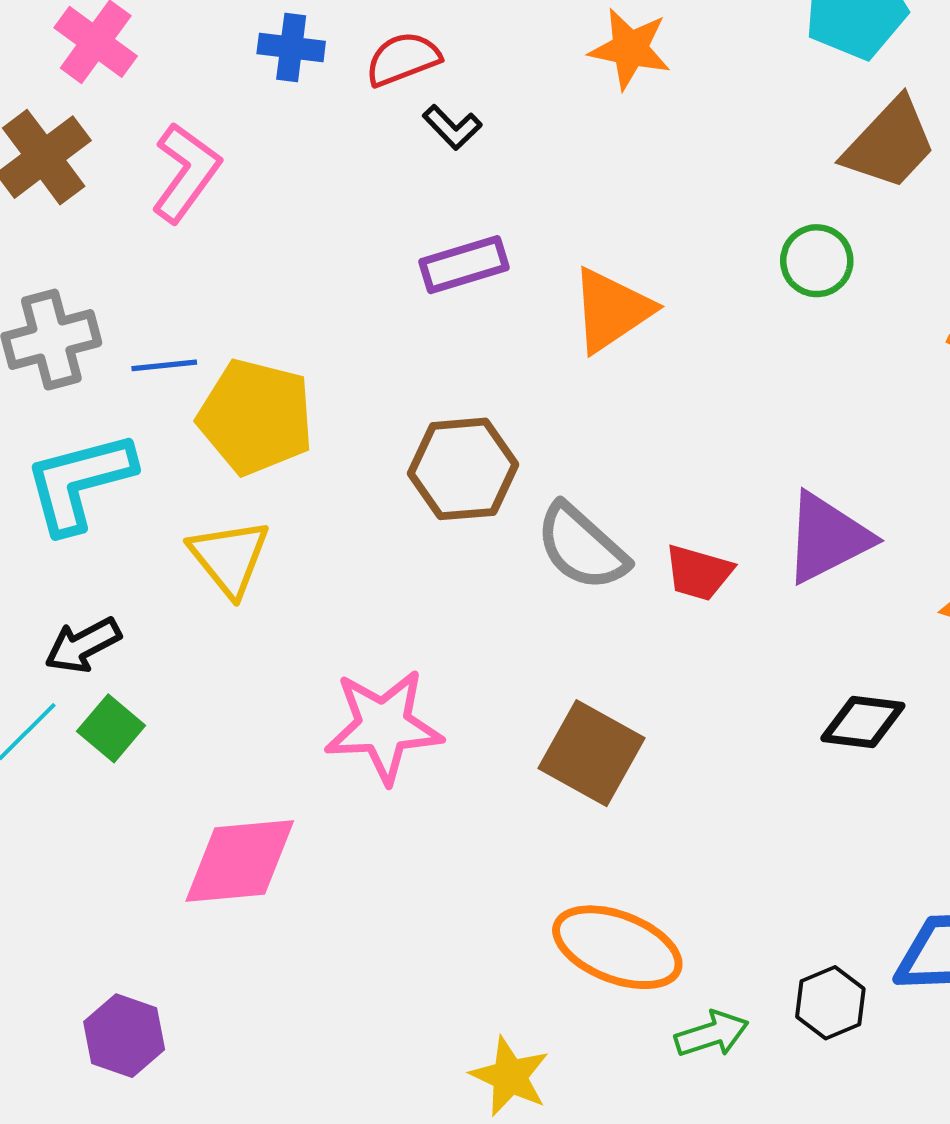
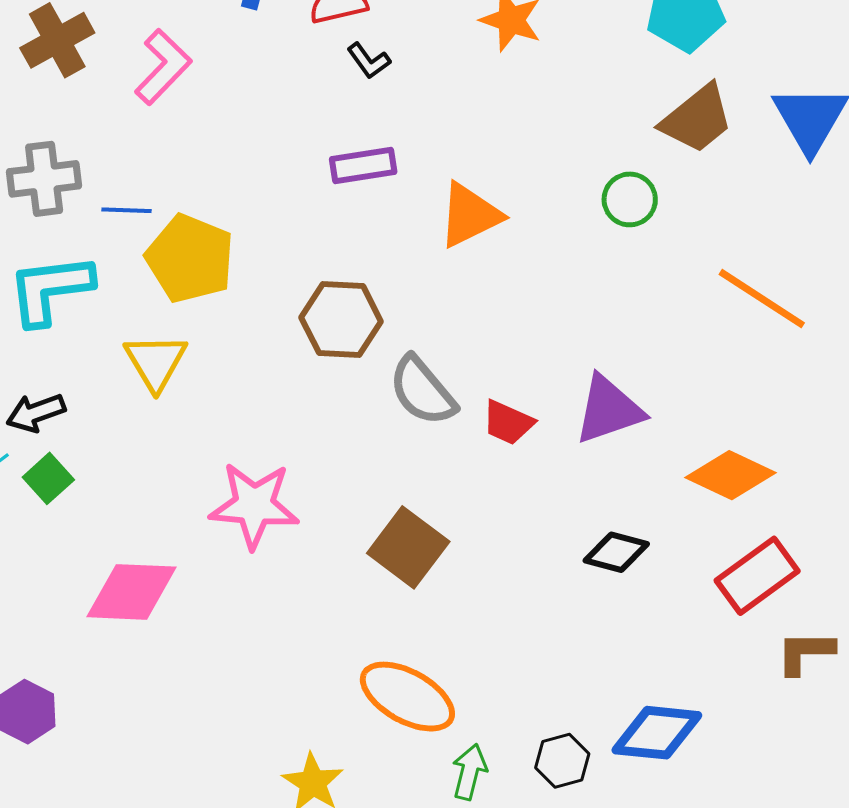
green arrow: (712, 1034) -> (470, 772), turned -66

